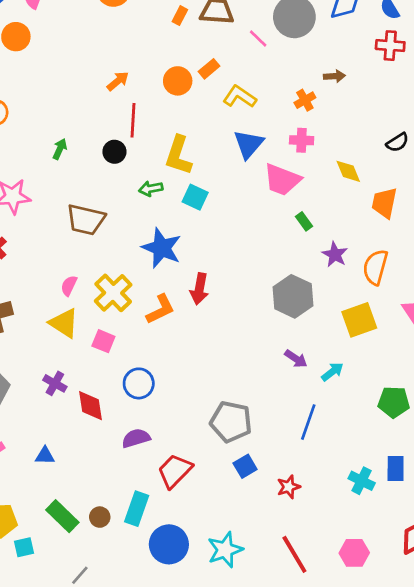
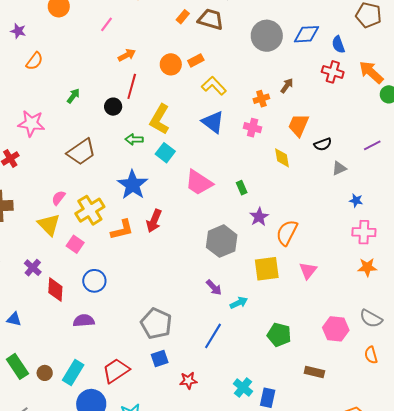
pink line: (258, 39) -> (106, 24), moved, turned 70
brown arrow: (334, 76) -> (287, 86), turned -63
blue triangle: (248, 144) -> (213, 122), turned -45
pink trapezoid: (282, 180) -> (199, 183), moved
orange trapezoid: (384, 203) -> (299, 125), moved
brown trapezoid: (86, 220) -> (81, 152), turned -60
blue rectangle: (396, 468) -> (268, 398), moved
red trapezoid: (175, 471) -> (116, 371), moved

